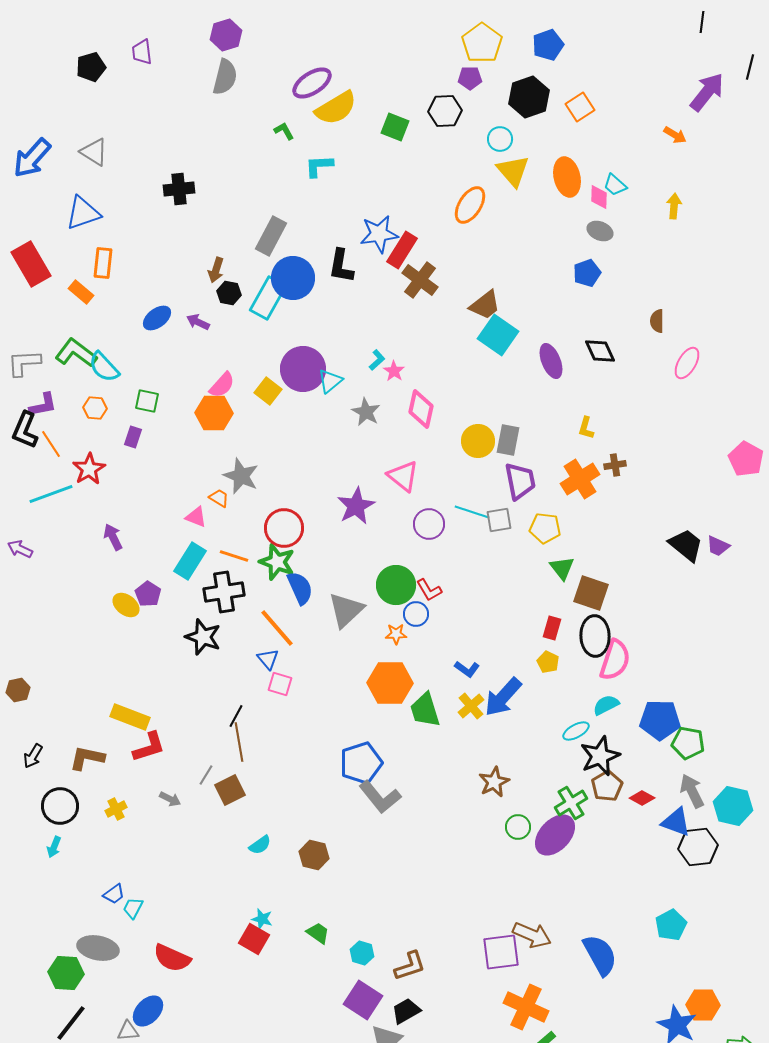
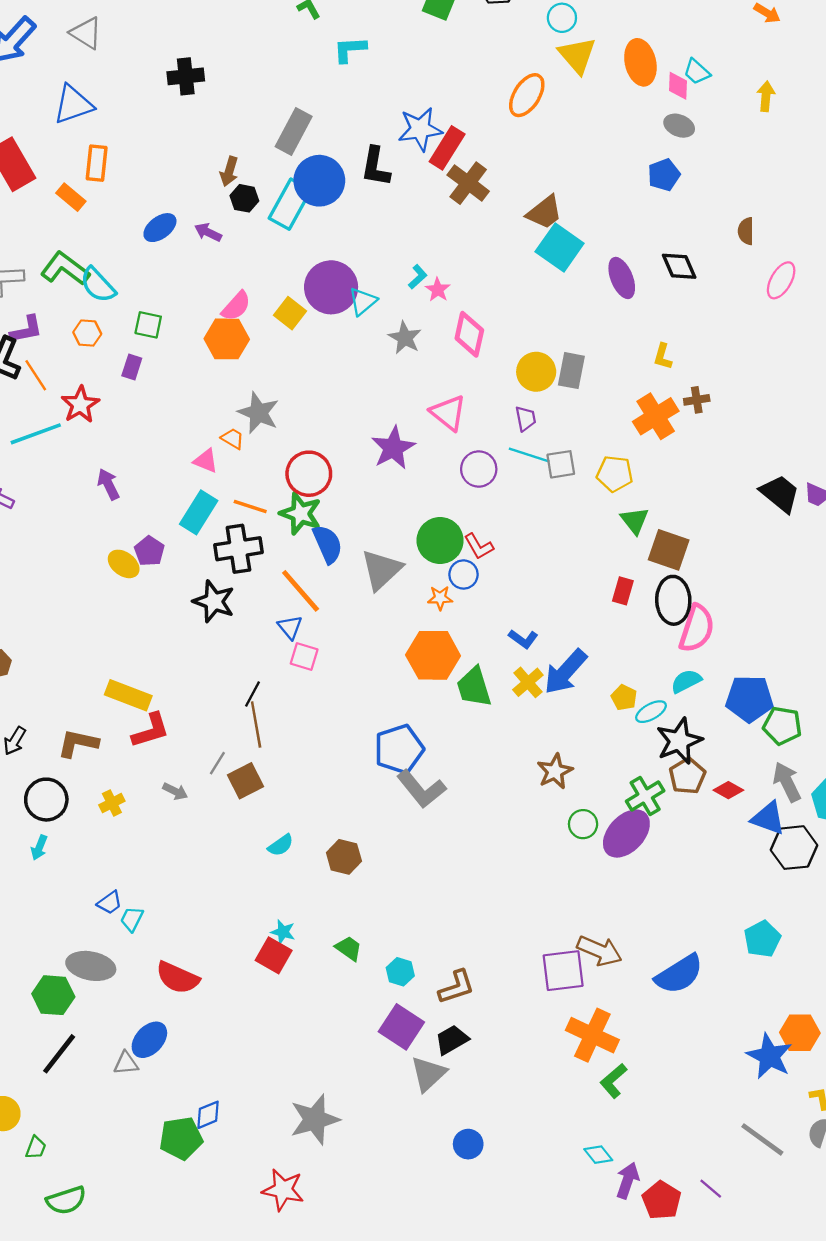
purple trapezoid: (520, 481) -> (526, 419), moved, size x0.6
yellow pentagon: (548, 662) -> (624, 698), moved
blue semicircle: (600, 955) -> (679, 974), turned 87

